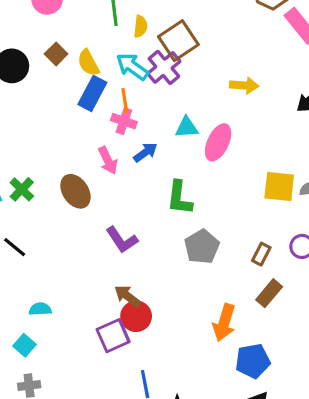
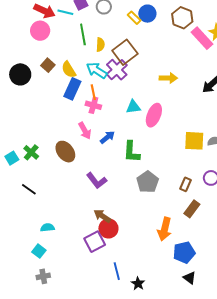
blue arrow: (145, 152) -> (107, 137), moved

